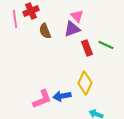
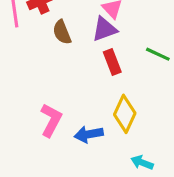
red rectangle: (87, 48) -> (112, 62), moved
pink L-shape: (42, 99) -> (51, 120), moved, turned -40

